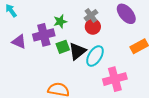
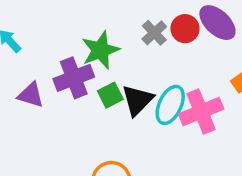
green star: (60, 21) -> (100, 50), size x1.5
red circle: (93, 27) -> (185, 29), moved
pink cross: (115, 79) -> (201, 112), moved

